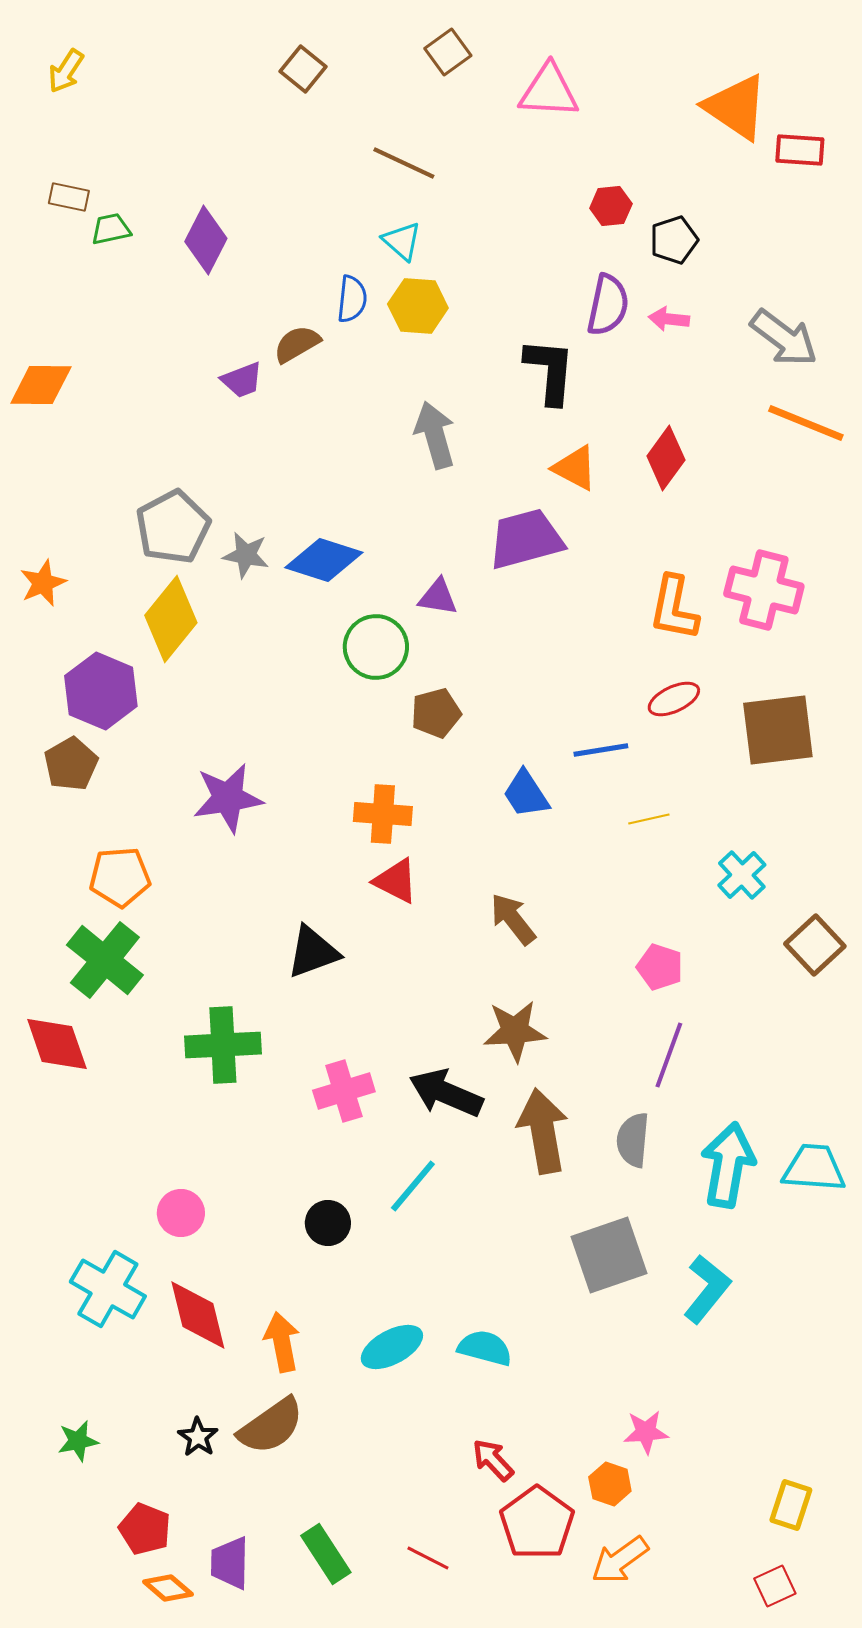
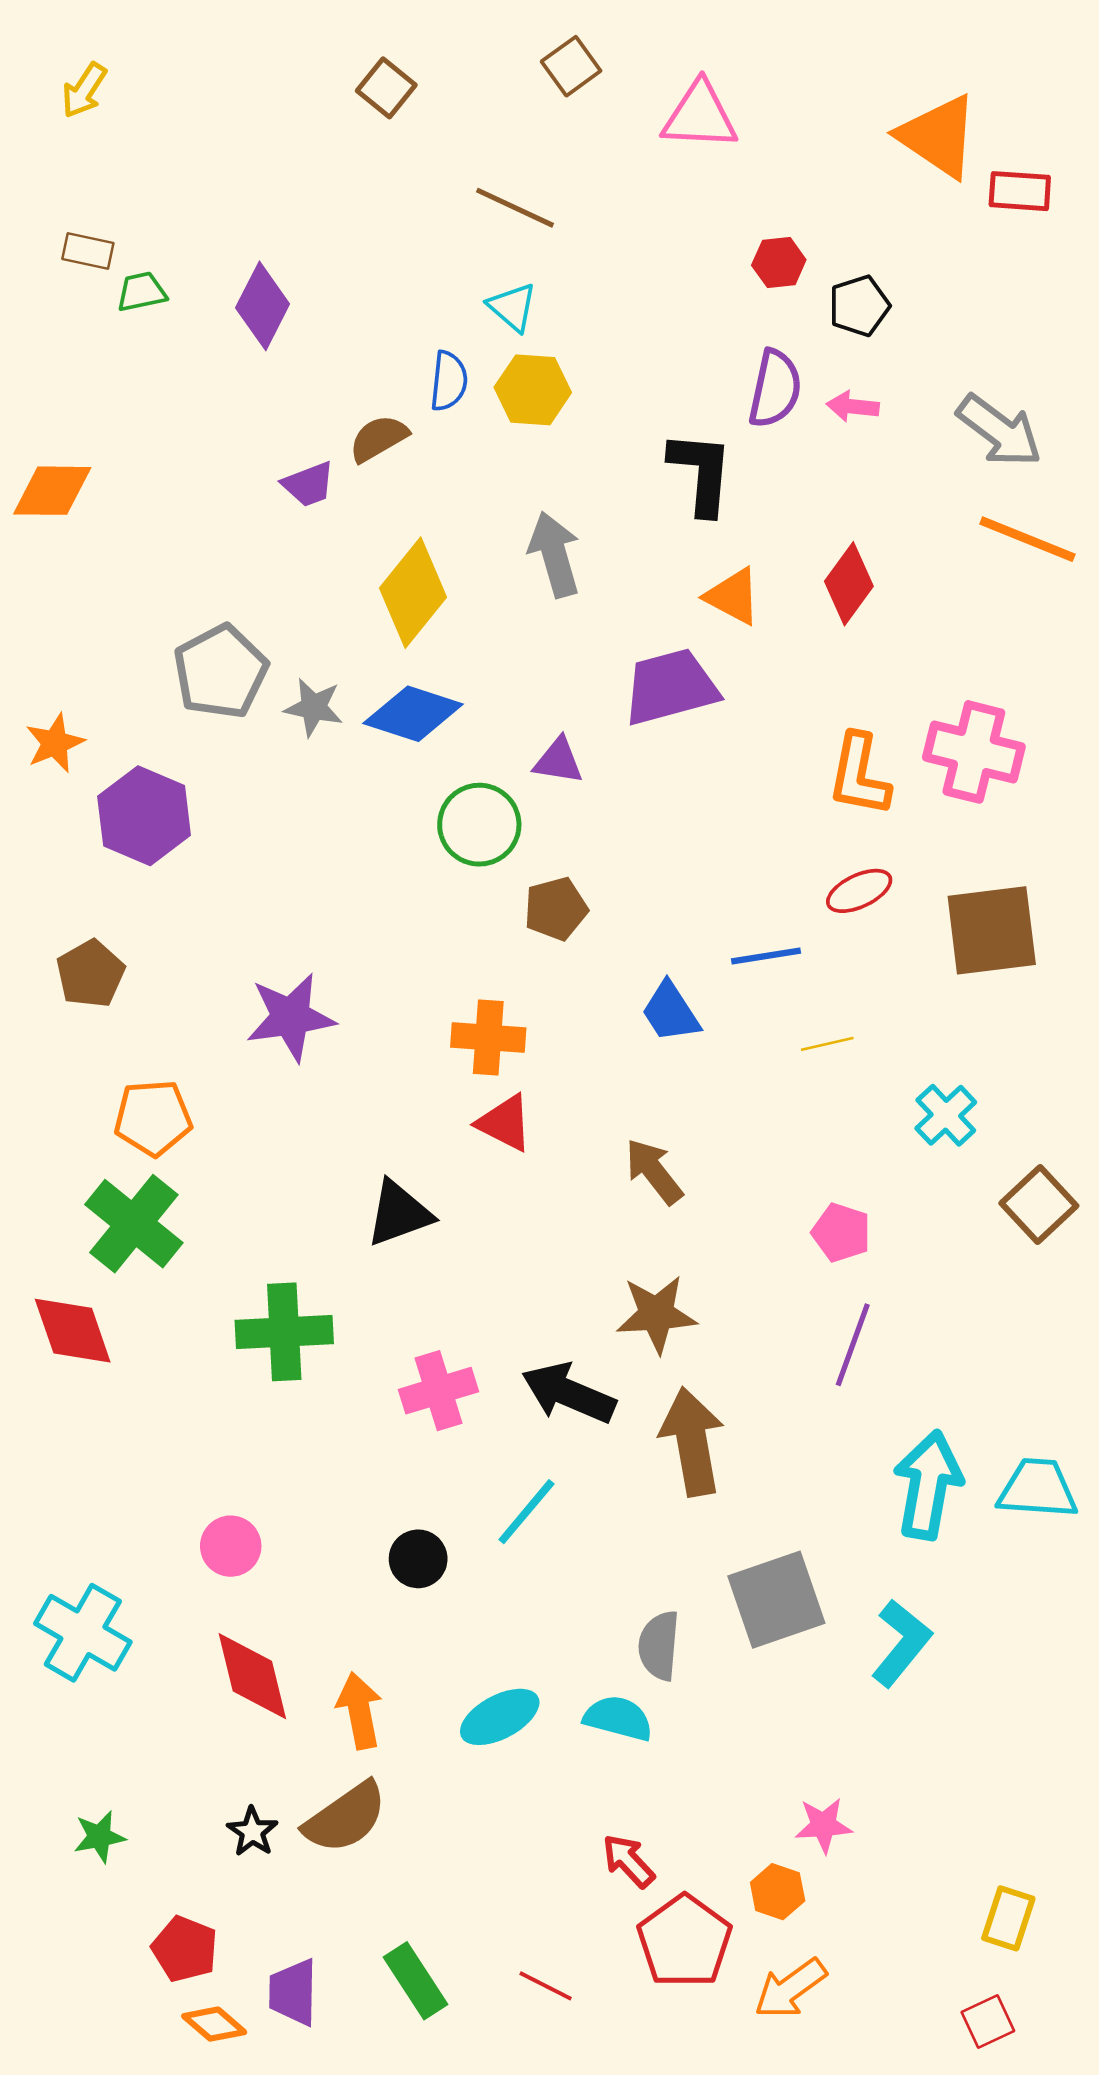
yellow diamond: (171, 619) -> (413, 593), moved
purple hexagon: (101, 691) -> (144, 816), moved
gray semicircle: (633, 1140) -> (659, 1646), moved
cyan cross: (108, 1289) -> (83, 1633), moved

